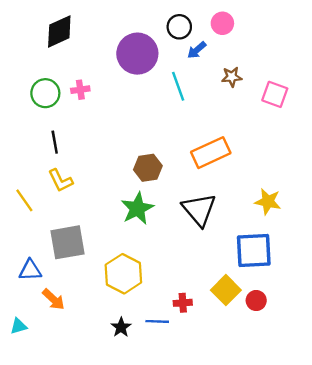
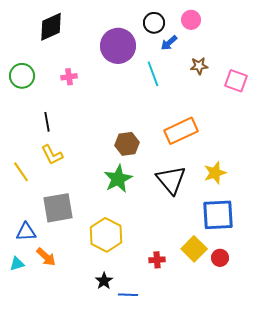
green circle: (45, 93) -> (22, 76), moved
yellow star: (268, 202) -> (215, 173), moved, turned -30
blue line: (157, 321) -> (128, 295), moved
cyan triangle: (19, 326) -> (17, 264), moved

